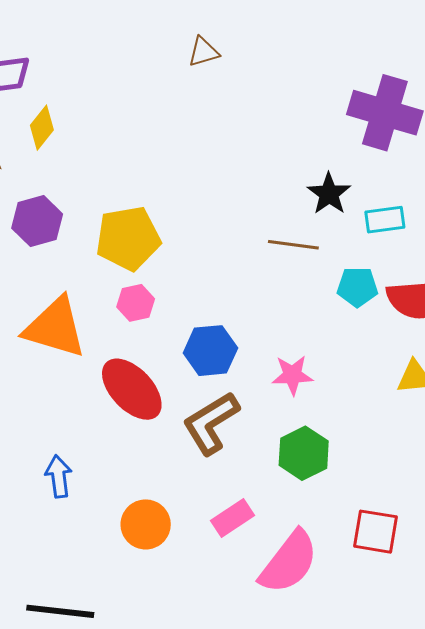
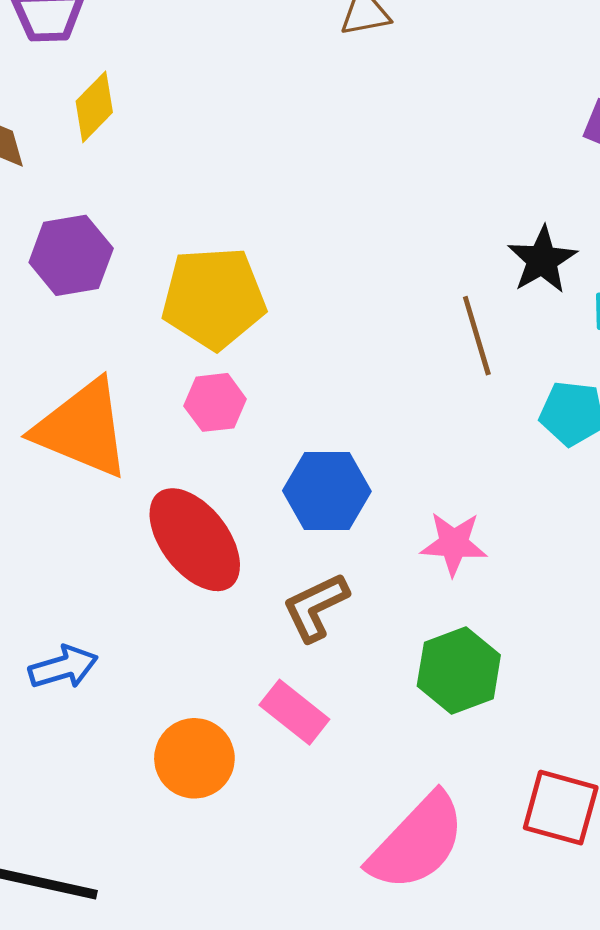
brown line: (293, 245) -> (477, 336), turned 60
brown L-shape: (211, 423) -> (316, 607), size x0.7
blue arrow: (59, 476) -> (63, 667), turned 75
pink rectangle: (233, 518) -> (294, 712), moved, turned 66

